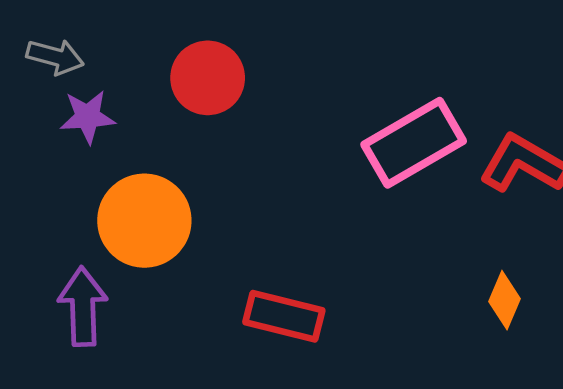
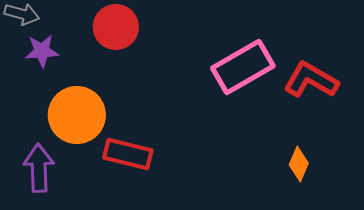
red rectangle: (284, 316) -> (128, 154), moved

